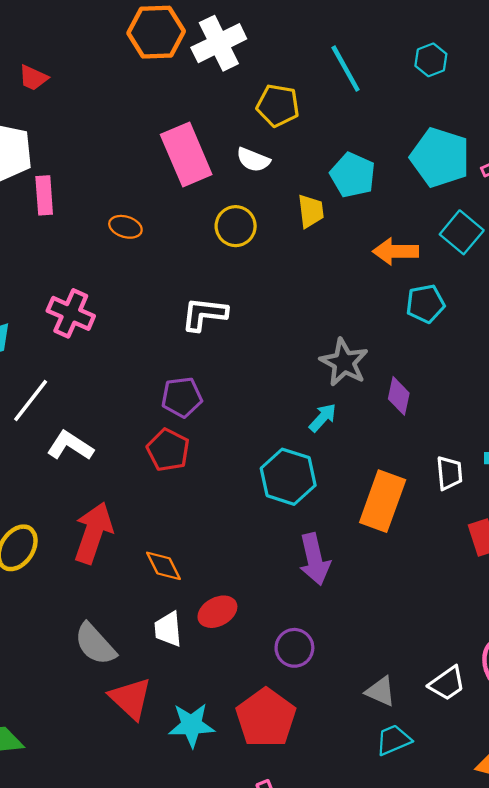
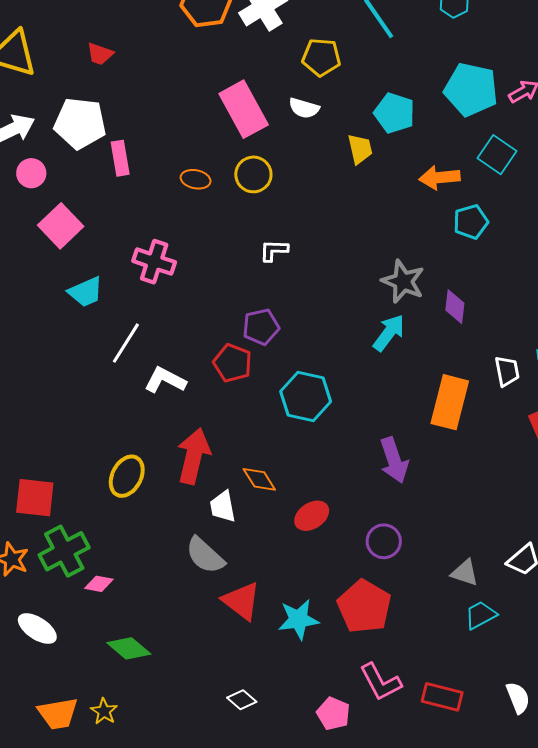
yellow circle: (236, 226) -> (253, 174), moved
white L-shape: (204, 314) -> (274, 250), size x0.7
cyan arrow: (323, 418) -> (389, 333), size x1.4
red pentagon: (168, 450) -> (233, 363), moved
cyan hexagon: (288, 477) -> (306, 396), moved
white trapezoid: (168, 629) -> (223, 507), moved

